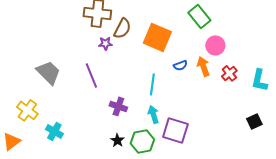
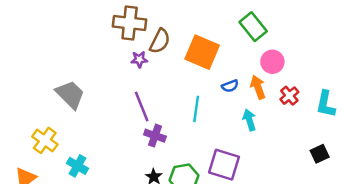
purple line: (91, 75) -> (142, 107), moved
cyan arrow: (153, 114) -> (249, 120), moved

